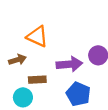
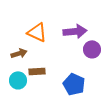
purple arrow: (69, 64) -> (75, 31), moved
cyan circle: (23, 97) -> (18, 80), moved

